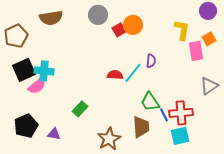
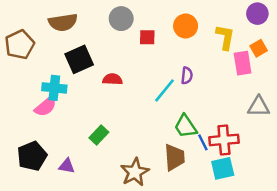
orange circle: (133, 25) -> (186, 26), moved
red square: (119, 30) -> (147, 37), turned 32
black square: (24, 70) -> (79, 59), moved
red semicircle: (115, 75) -> (112, 79), moved
gray triangle: (209, 86) -> (259, 106), turned 36

